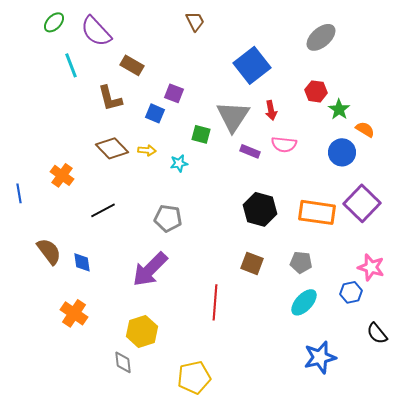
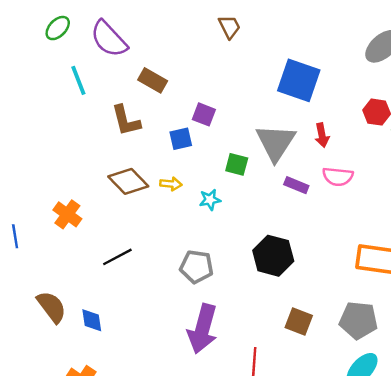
blue square: (252, 65) -> (299, 80), turned -33
blue square: (155, 113) -> (181, 139), turned -36
black hexagon: (260, 209) -> (273, 256), moved
gray pentagon: (301, 262) -> (358, 320), size x1.4
purple arrow: (150, 269) -> (203, 329), moved, turned -30

